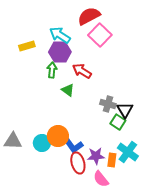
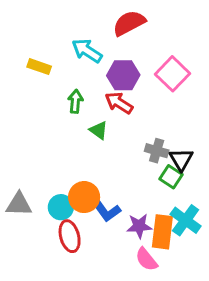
pink square: (100, 35) -> (173, 74), moved
yellow rectangle: (27, 46) -> (39, 67), turned 35
purple hexagon: (60, 52) -> (123, 75), moved
orange rectangle: (112, 160) -> (162, 232), size x1.6
red ellipse: (78, 163) -> (70, 236), moved

